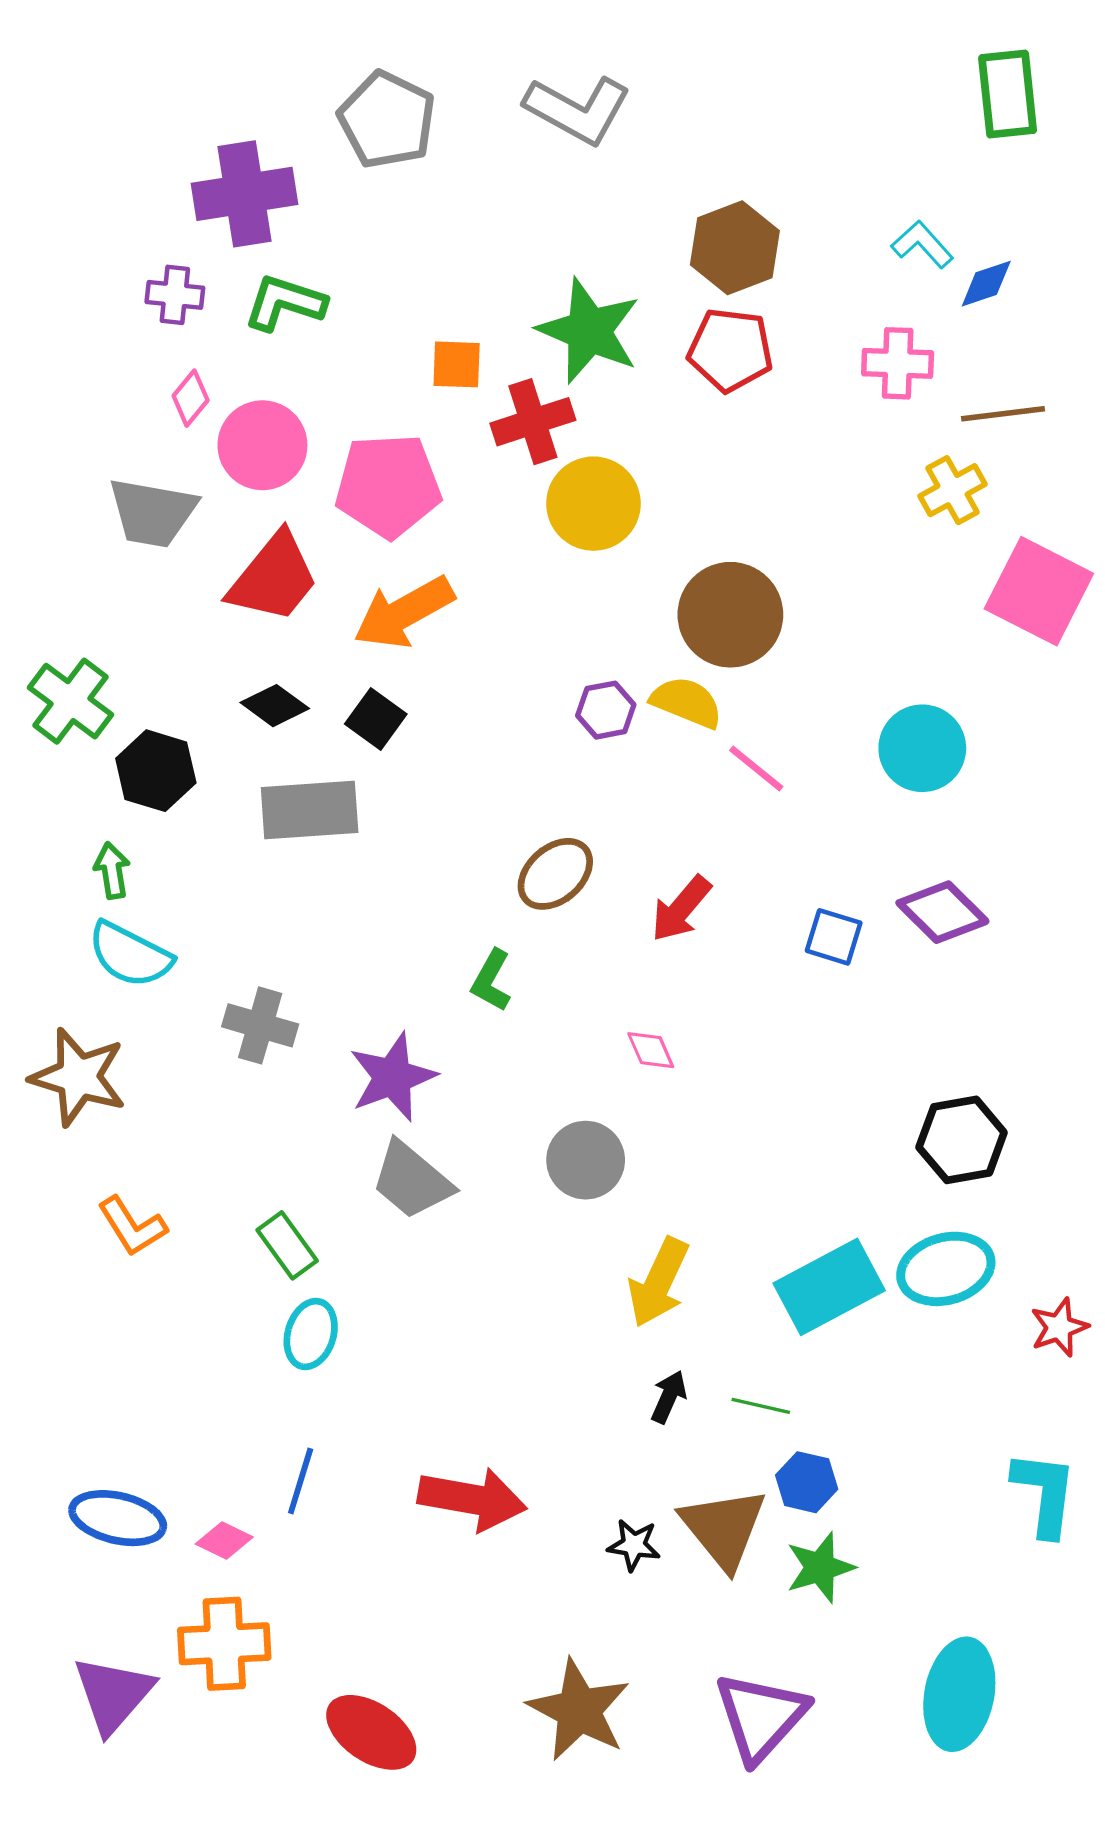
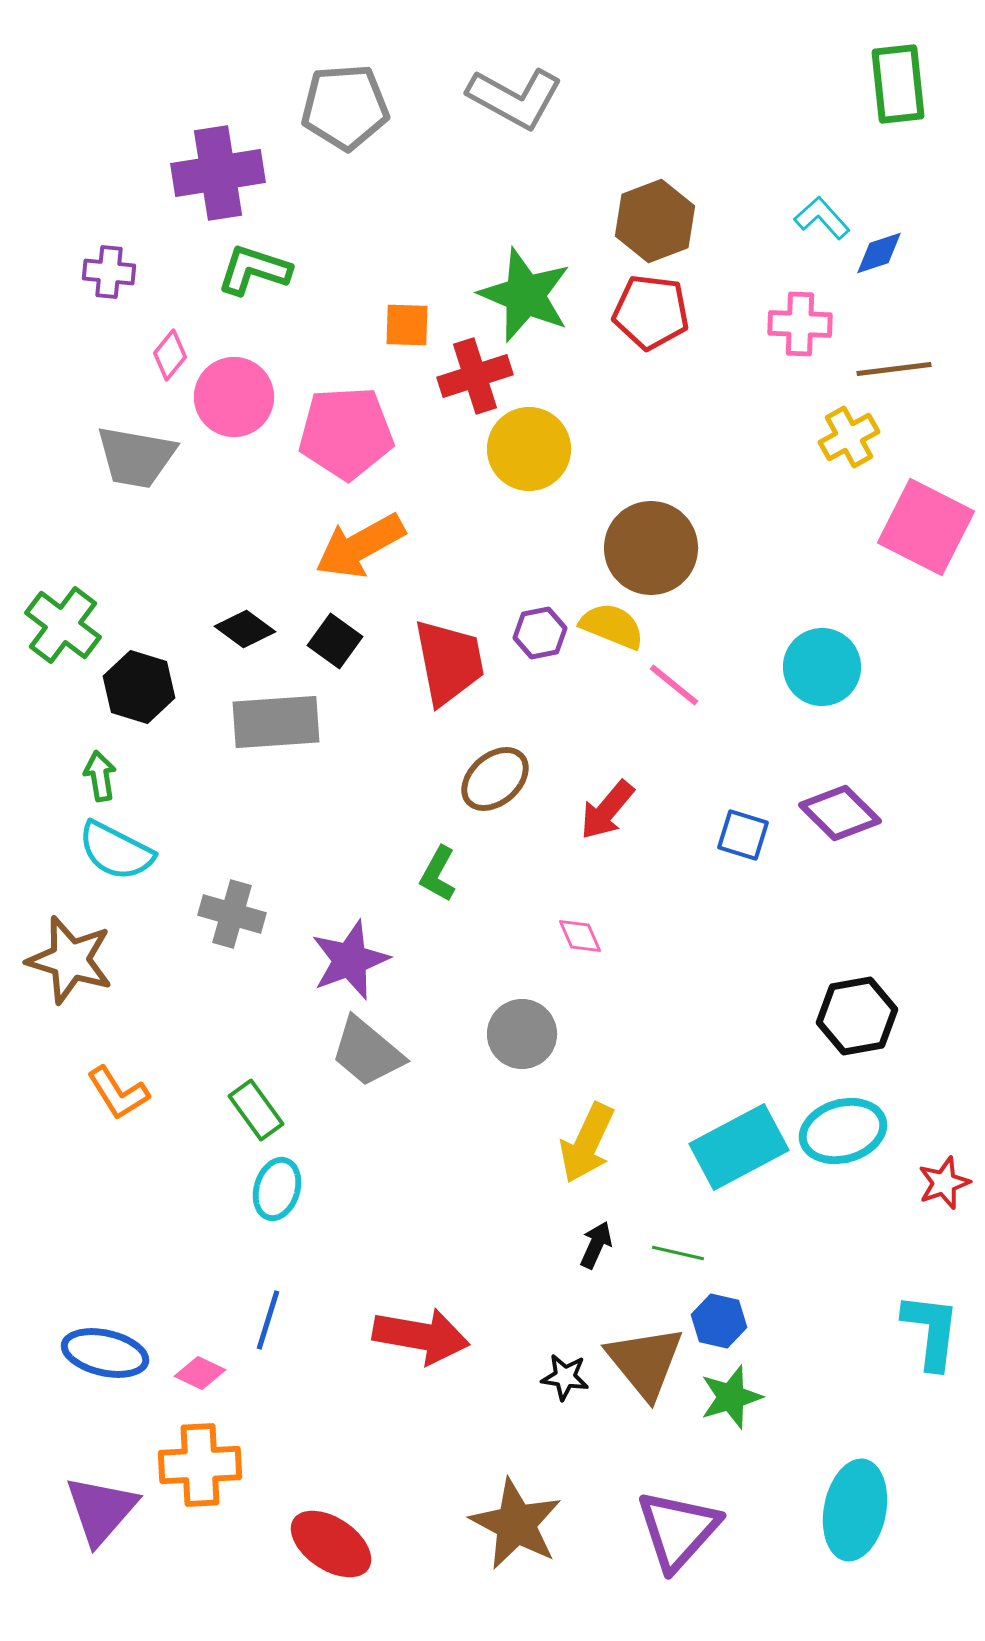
gray pentagon: (387, 120) -> (345, 107), turned -30
purple cross: (175, 295) -> (109, 272), moved
red trapezoid: (274, 578) -> (449, 662), moved, turned -50

